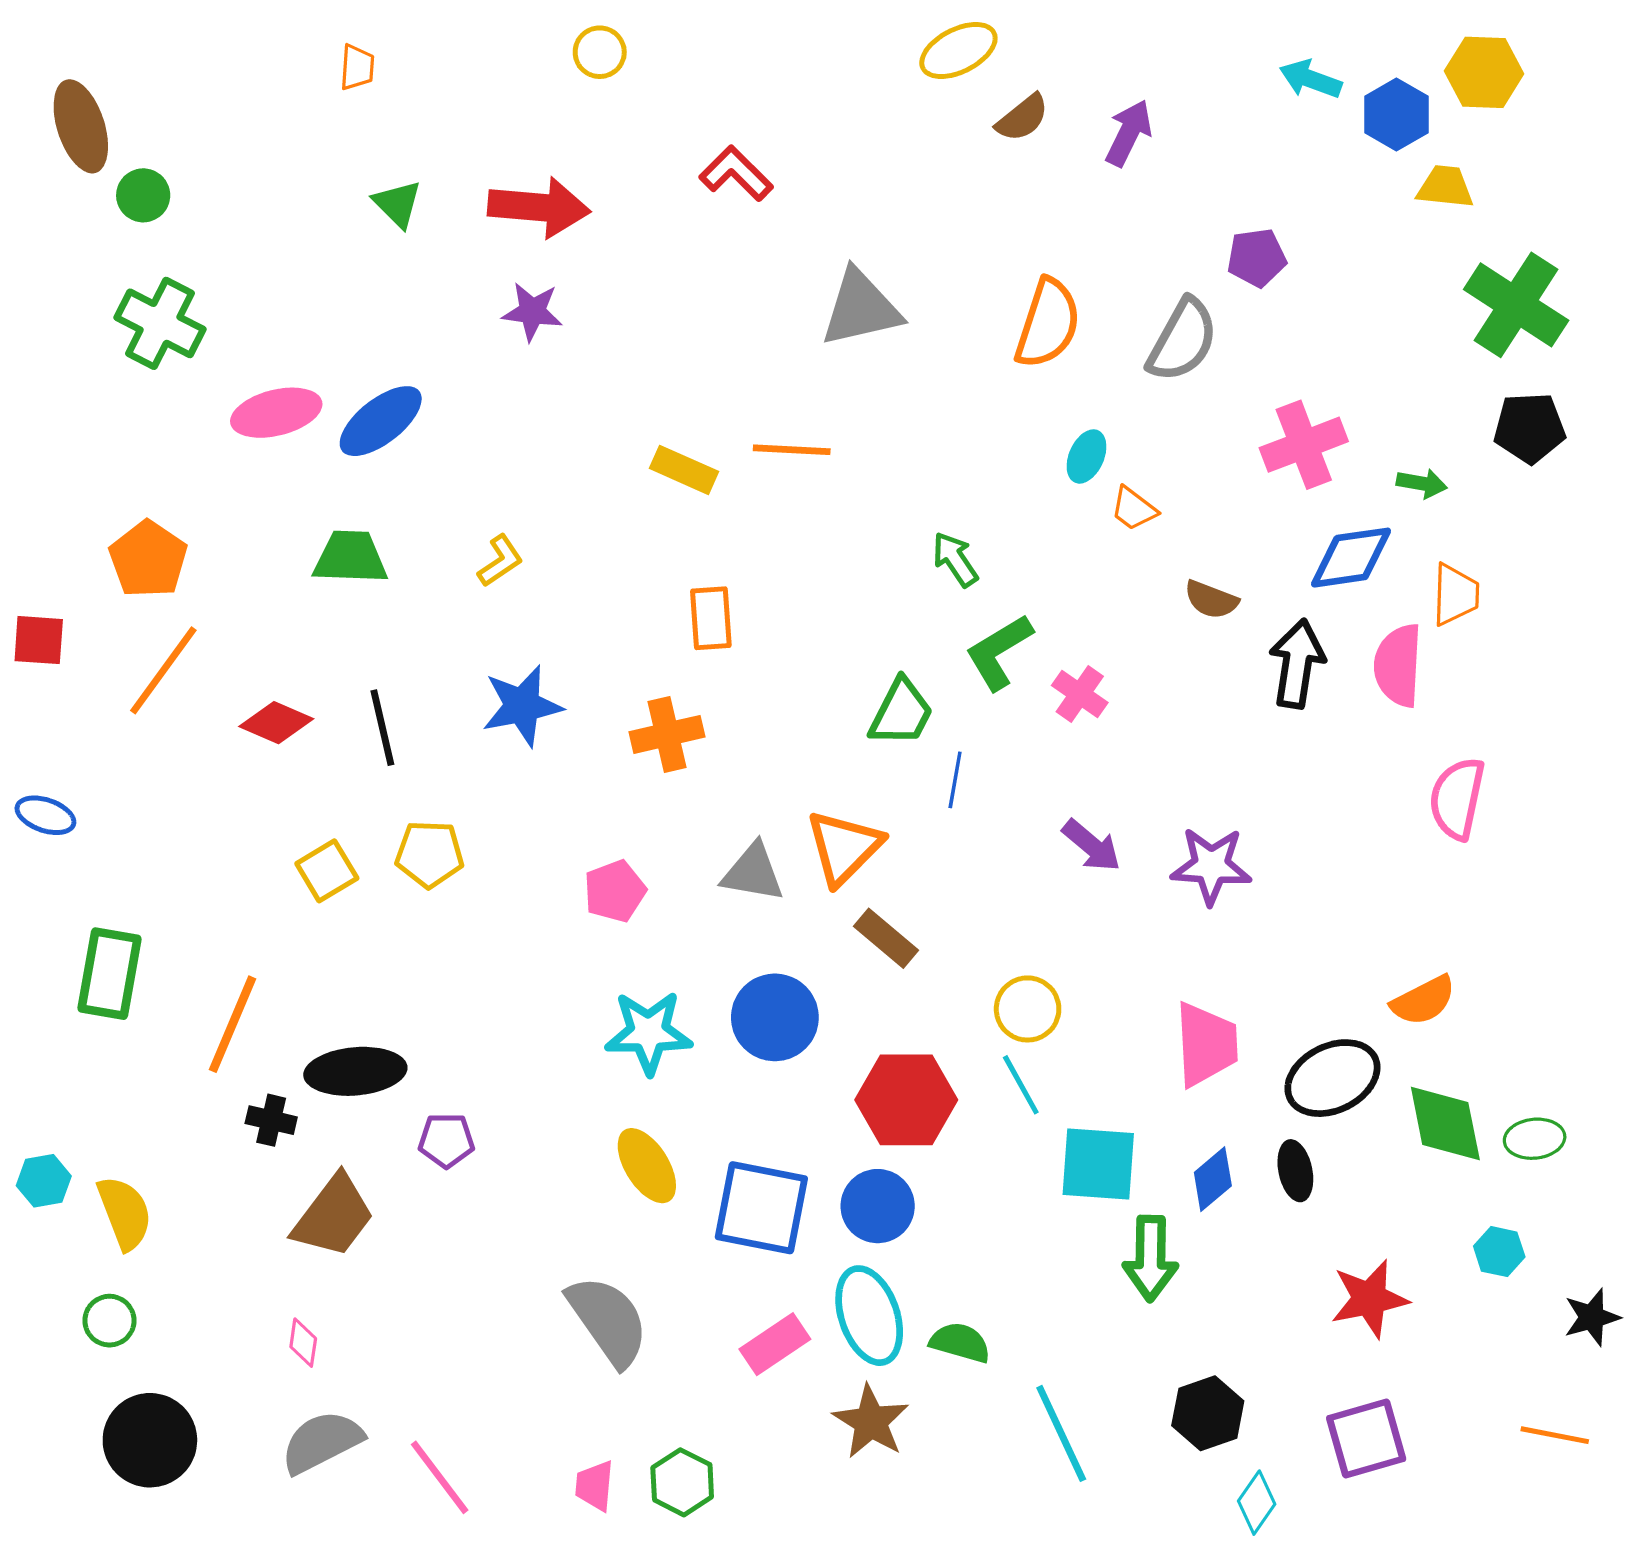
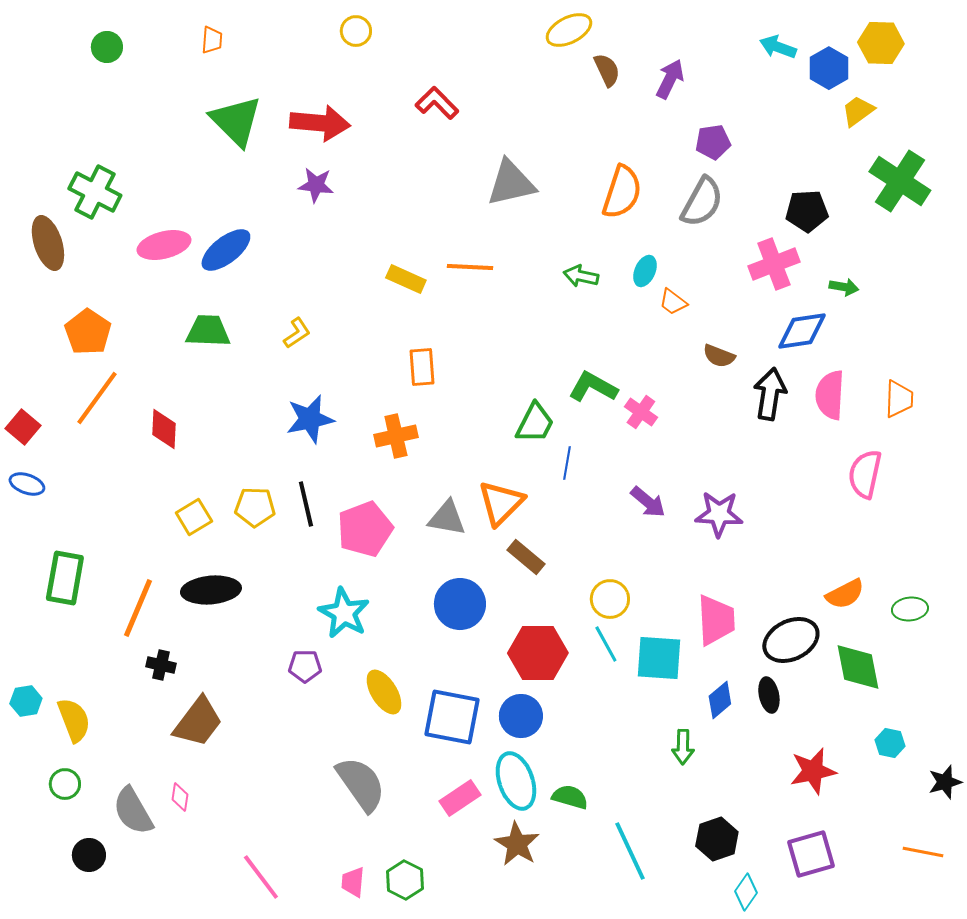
brown semicircle: (1022, 118) -> (607, 70), turned -76
brown ellipse: (81, 126) -> (48, 243), moved
yellow trapezoid: (1445, 187) -> (858, 111), turned -42
green circle: (143, 195) -> (107, 47), moved
green triangle: (398, 204) -> (236, 121), size x1.8
purple pentagon: (1257, 258) -> (713, 142), moved
black pentagon: (1530, 428) -> (807, 211), moved
green arrow: (955, 559) -> (581, 276), moved, turned -44
orange trapezoid: (1455, 595) -> (899, 399), moved
red square: (39, 640) -> (23, 427), moved, turned 36
green L-shape: (999, 652) -> (593, 387), turned 60
red diamond: (276, 723) -> (164, 429), turned 69
black line: (382, 728) -> (306, 504), moved
pink pentagon: (615, 891) -> (365, 529), size x1.5
cyan star: (649, 1033) -> (344, 613), moved, turned 30
black ellipse: (355, 1071) -> (211, 590), moved
green ellipse: (1535, 1139) -> (910, 609), moved
purple pentagon: (446, 1140) -> (305, 666), moved
cyan square: (1098, 1164) -> (659, 658), moved
green arrow: (1151, 1258) -> (683, 747), size x0.7
black circle: (150, 1440) -> (89, 855), size x0.6
gray semicircle: (322, 1442) -> (133, 811), moved, turned -93

